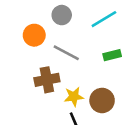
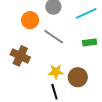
brown cross: (47, 80) -> (20, 56), moved, turned 30

